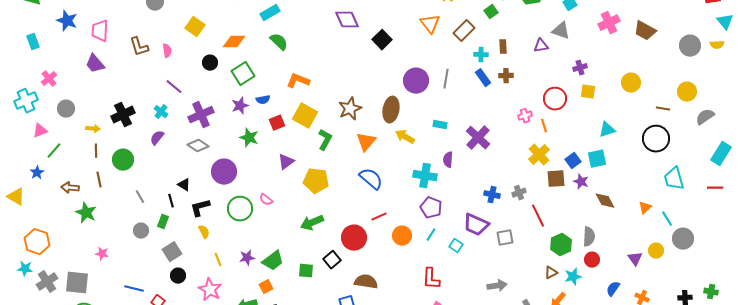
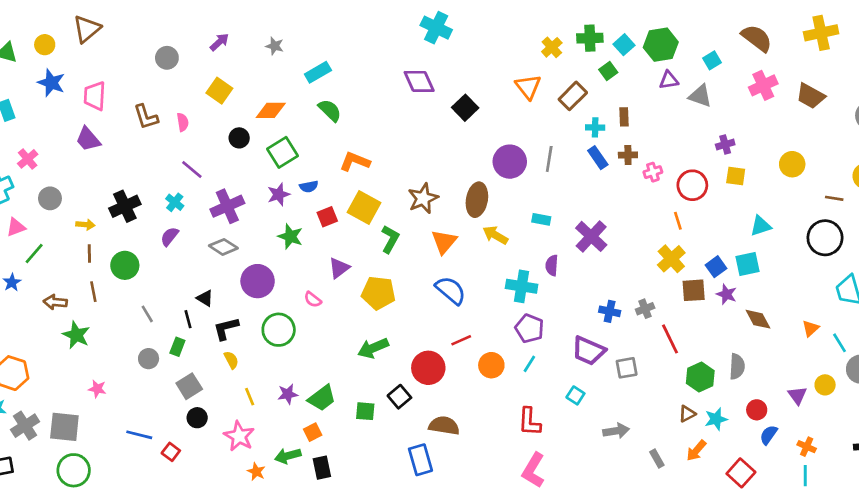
purple triangle: (541, 46) -> (669, 80), moved
pink cross: (525, 116) -> (653, 172), moved
pink semicircle: (266, 200) -> (313, 300), moved
cyan square: (456, 246) -> (575, 395), moved
red circle: (592, 260) -> (757, 410), moved

